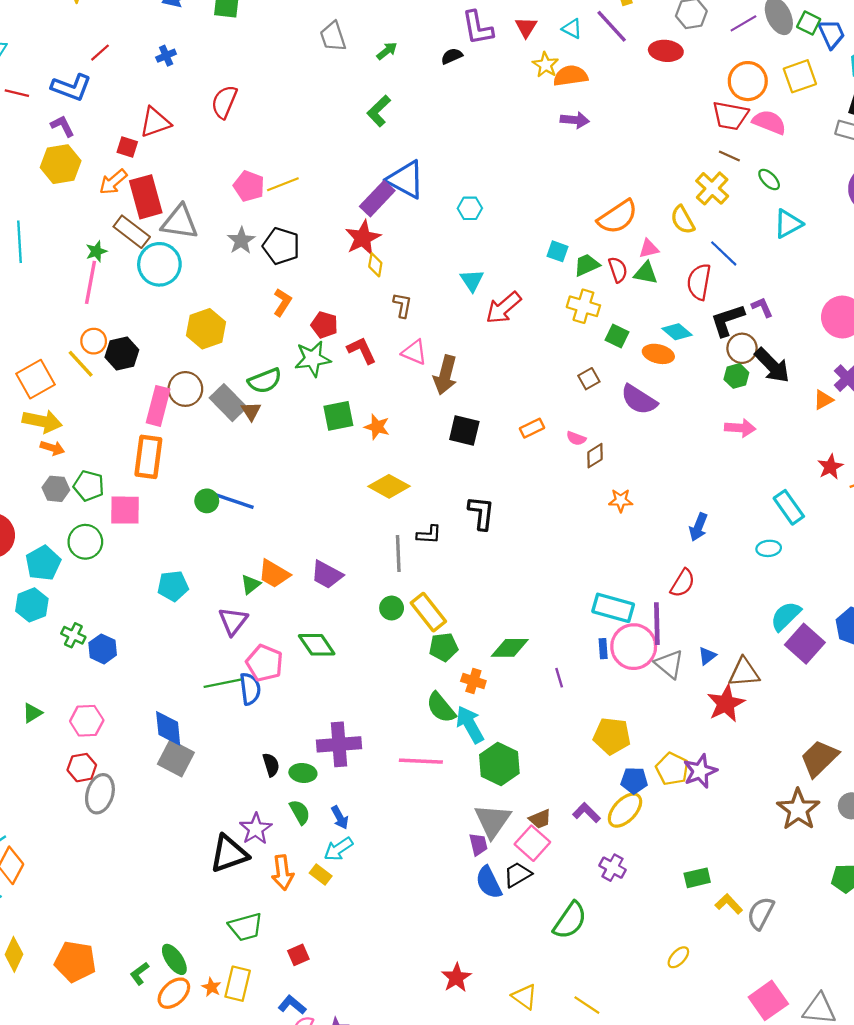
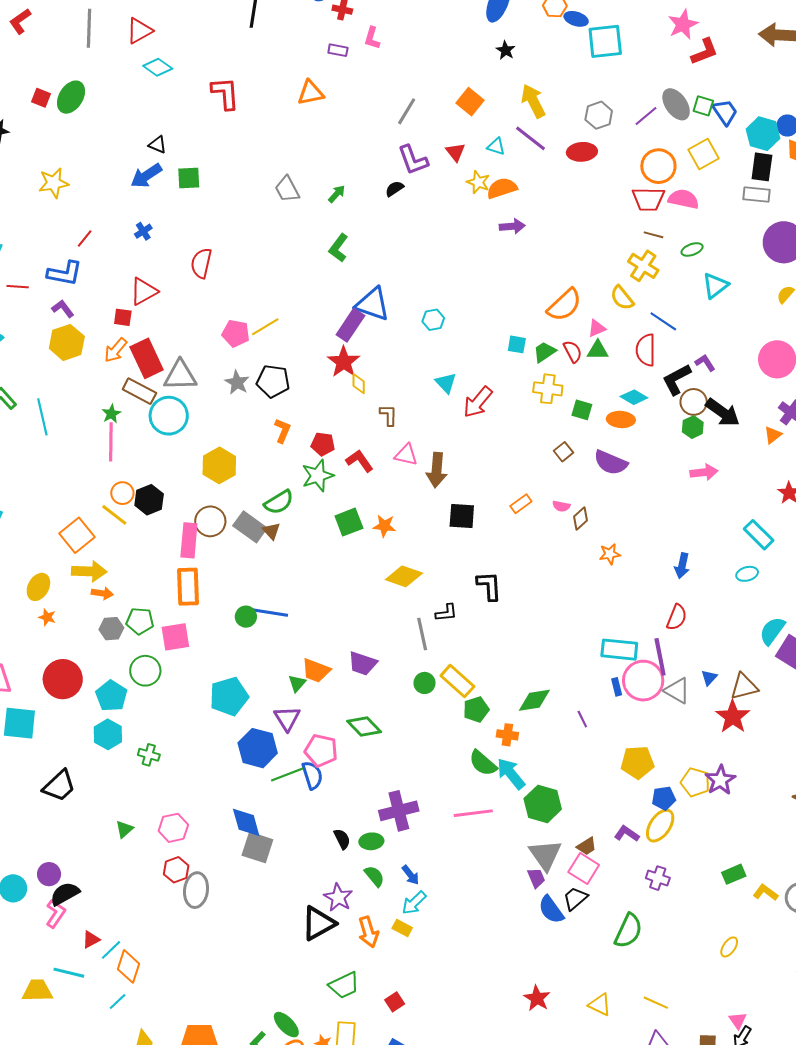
green ellipse: (769, 180) -> (692, 249), turned -55
cyan pentagon: (173, 586) -> (229, 696), size x1.4
blue hexagon: (103, 649) -> (258, 748), moved, size x1.5

